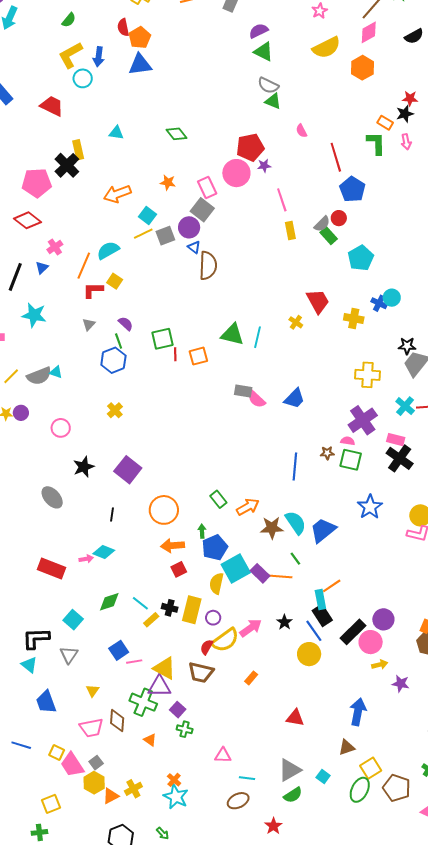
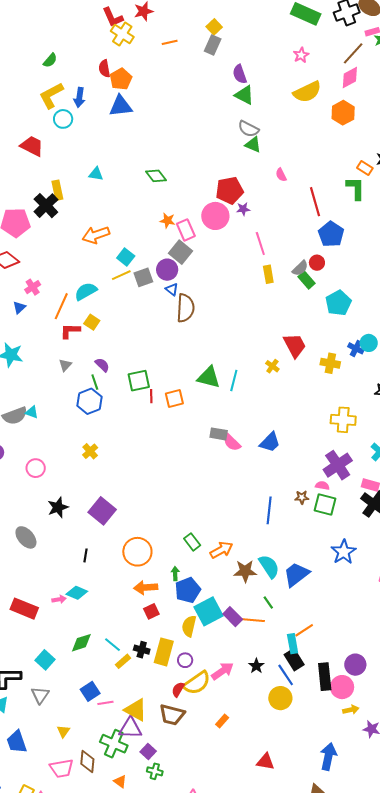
purple semicircle: (259, 31) -> (240, 74), turned -84
orange star: (168, 182) -> (167, 221), moved
black rectangle: (353, 632) -> (325, 677), turned -52

